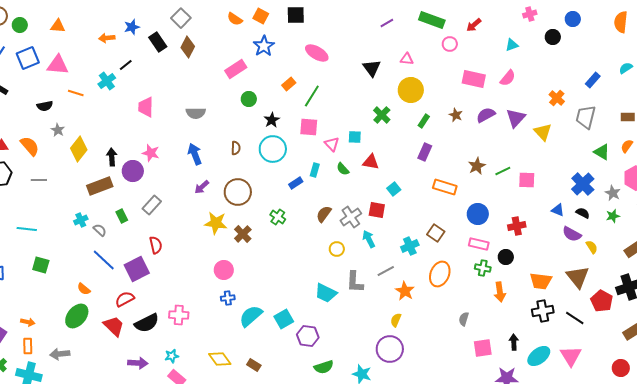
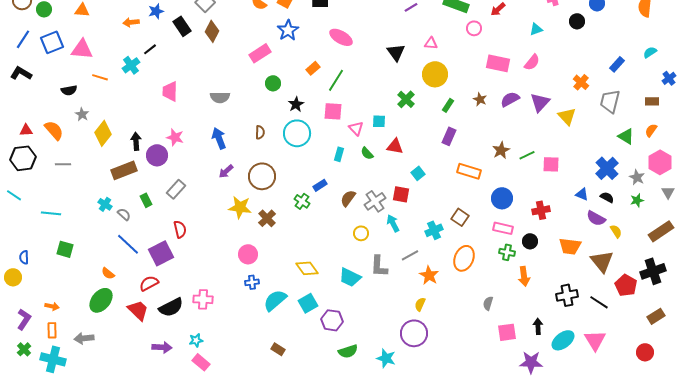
blue rectangle: (296, 183) -> (320, 185), moved
cyan cross: (81, 220) -> (105, 204), turned -32
orange trapezoid: (541, 281) -> (570, 246), moved
yellow diamond: (220, 359) -> (307, 268), moved

